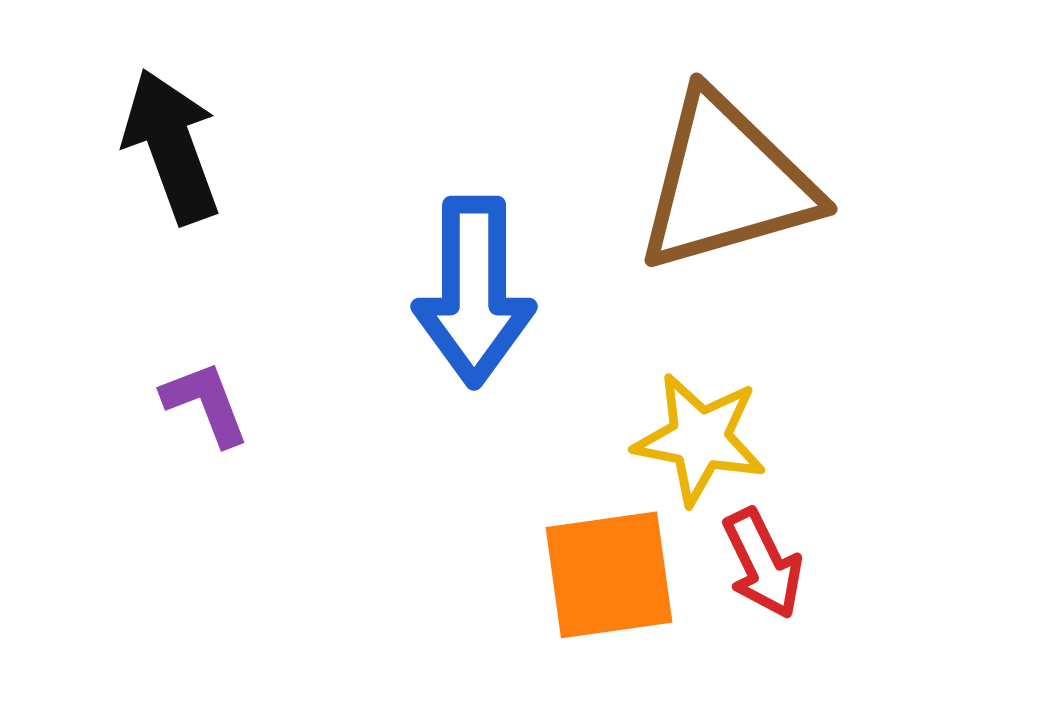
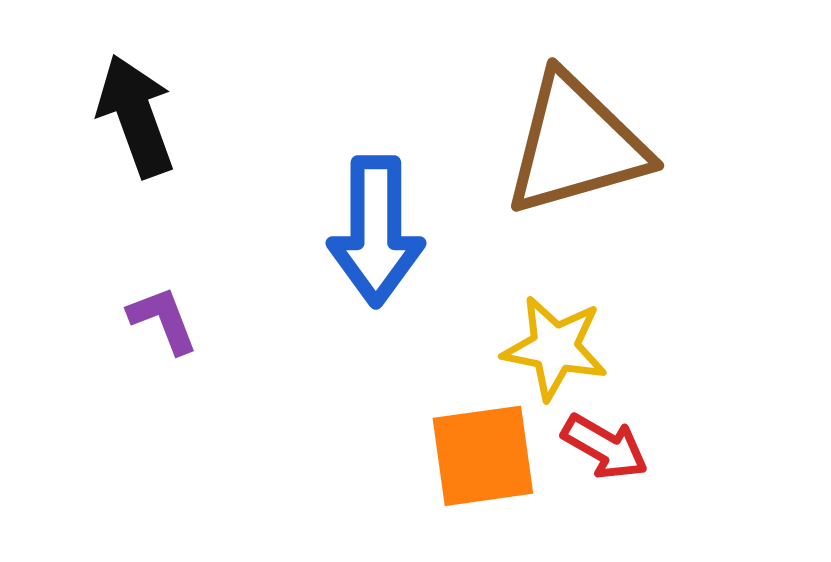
red arrow: (763, 564) -> (605, 447), turned -34

